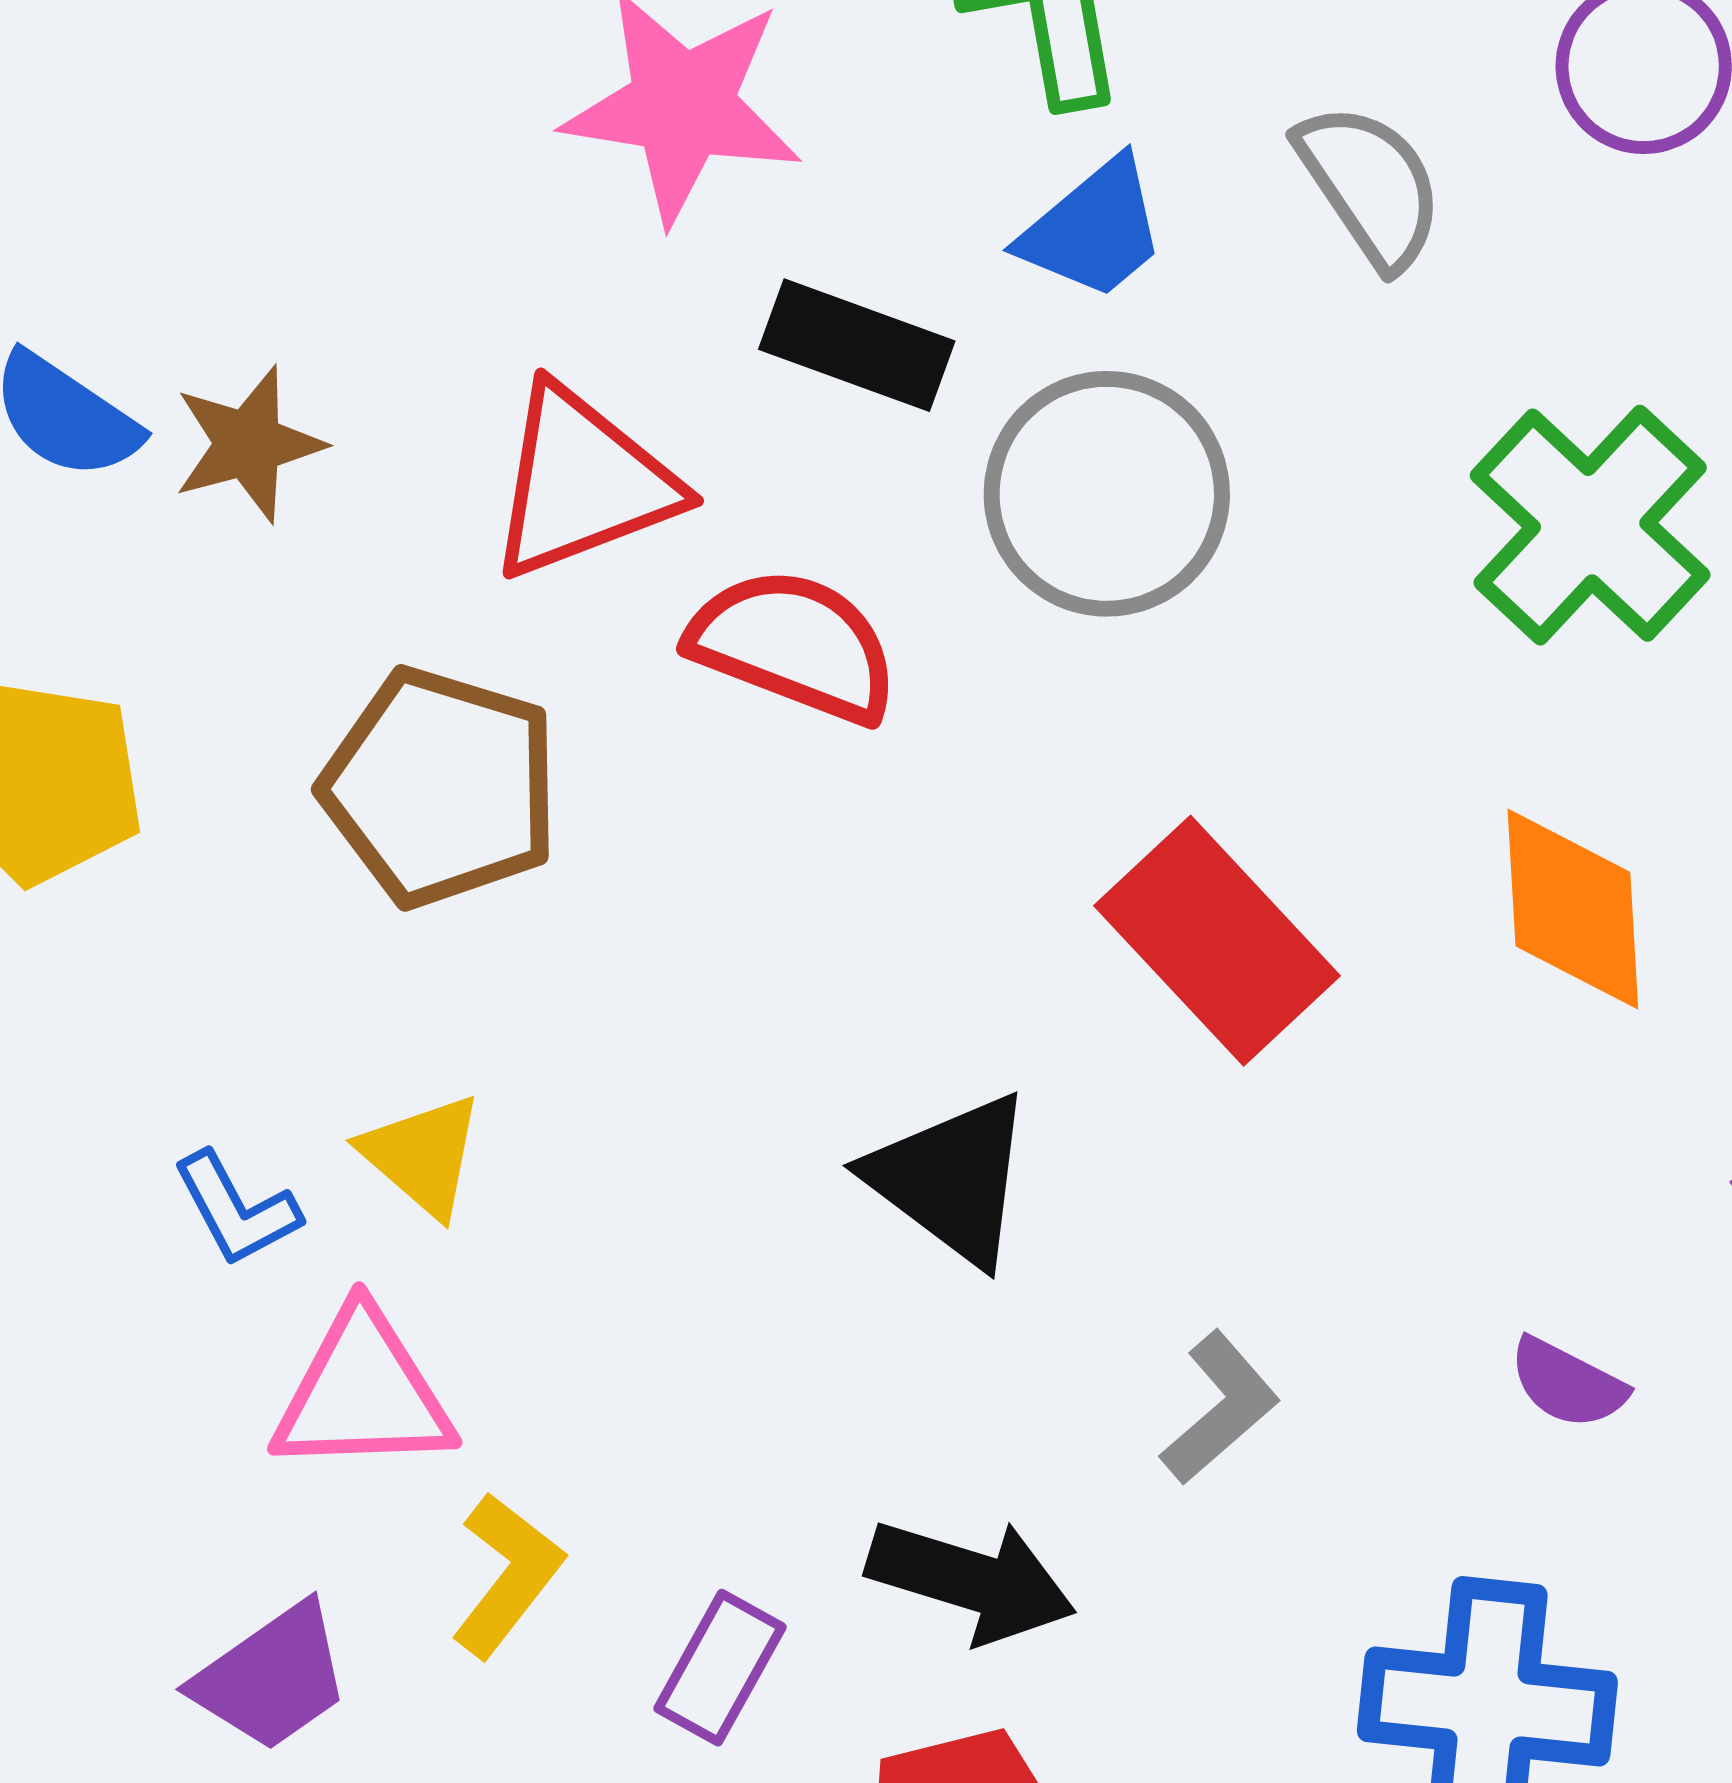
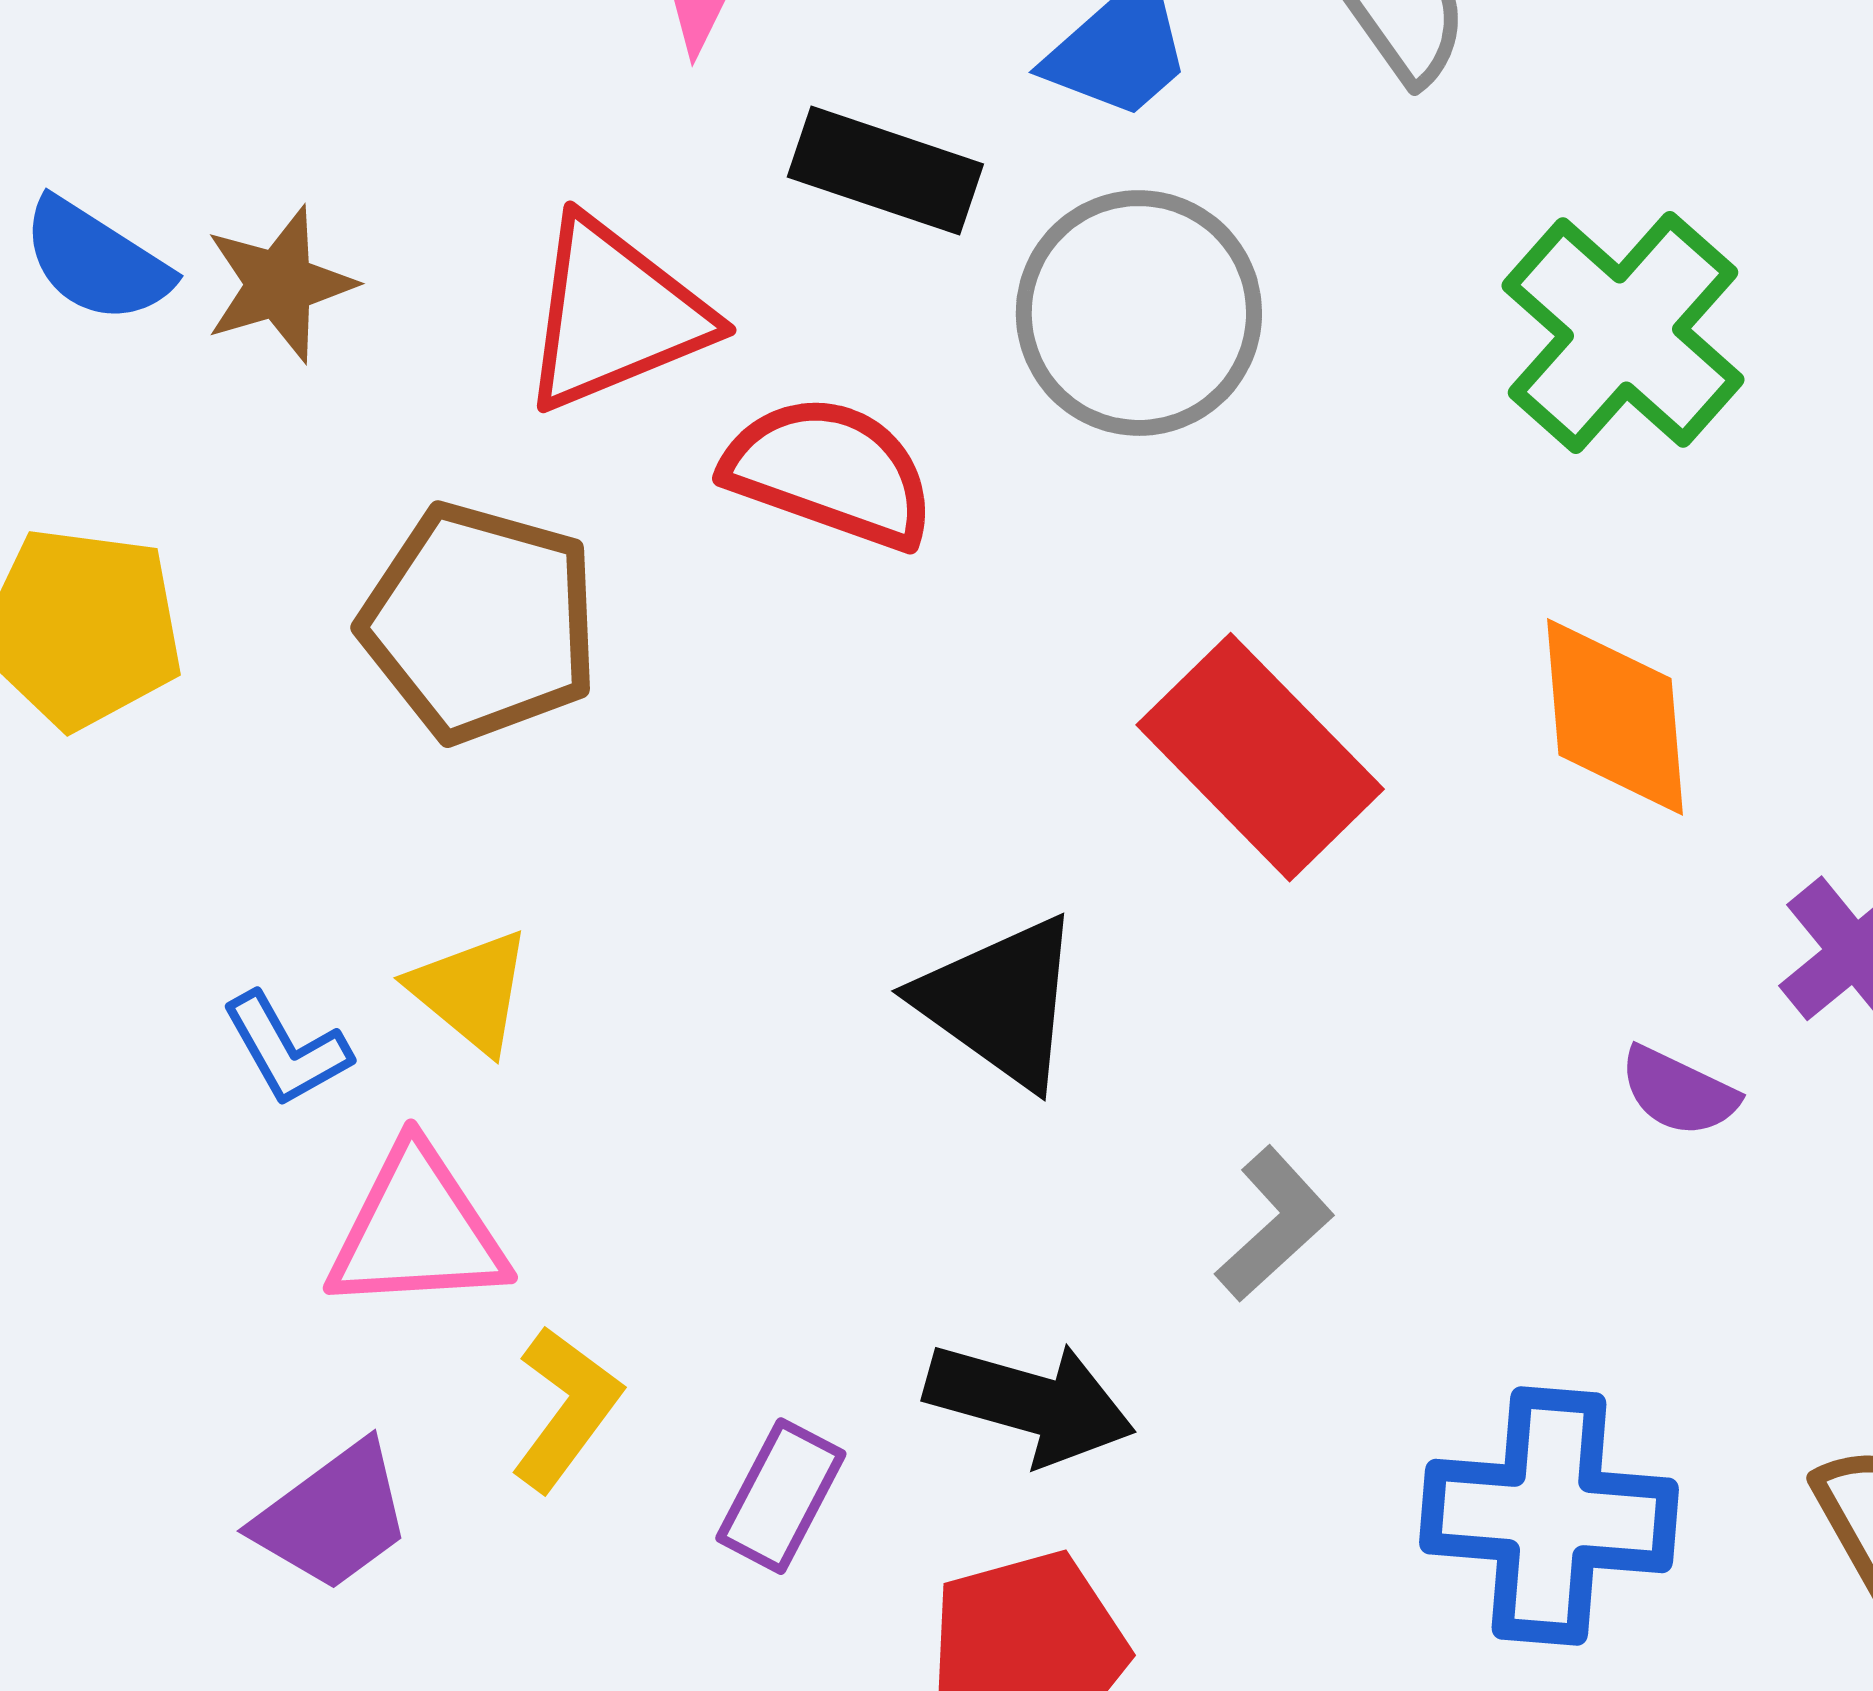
purple semicircle: (1568, 1383) -> (1678, 1092), moved

